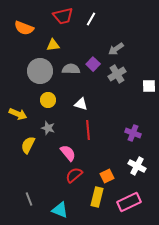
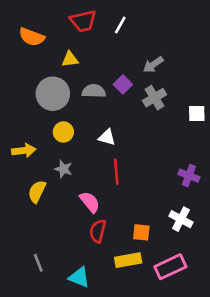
yellow arrow: (18, 114) -> (24, 150), turned -30
purple cross: (133, 133) -> (189, 176), moved
red semicircle: (74, 175) -> (98, 231), turned -36
orange square: (107, 176) -> (141, 232), turned 32
yellow rectangle: (97, 197) -> (128, 260), turned 66

